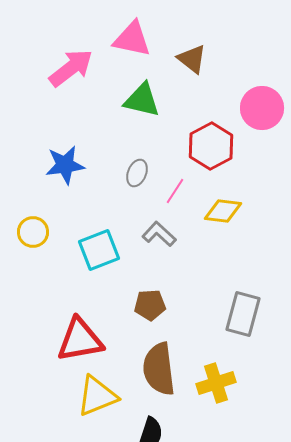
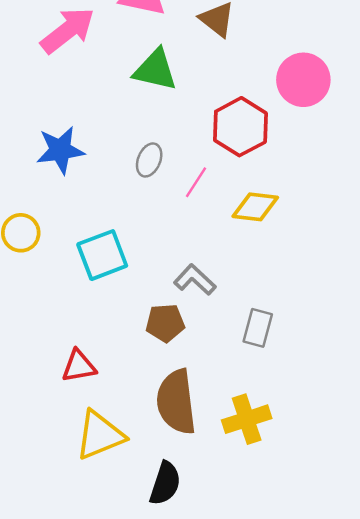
gray L-shape: (159, 234) -> (195, 280), moved
gray rectangle: (243, 314) -> (258, 328), moved, size x0.7
red triangle: (80, 340) -> (79, 366), size x0.6

